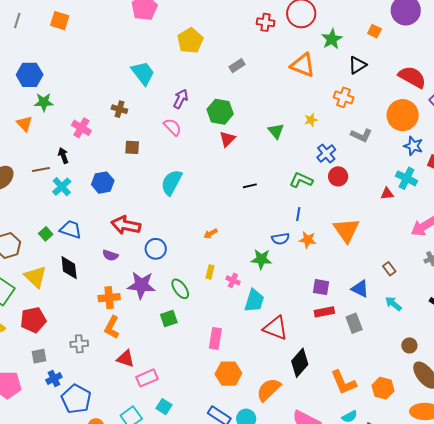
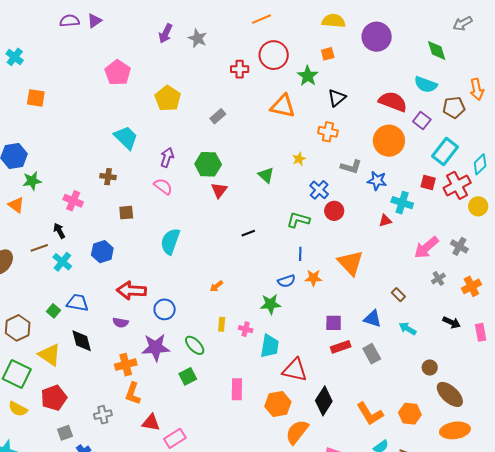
orange square: (374, 31) -> (328, 54), moved, turned -32
blue star: (413, 146) -> (377, 181), moved
orange hexagon: (228, 374) -> (278, 404), moved

